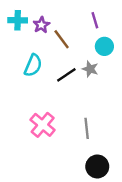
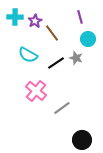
cyan semicircle: (33, 65) -> (28, 55), turned 96
pink cross: (43, 125) -> (36, 91), moved
gray line: (87, 128) -> (62, 108), moved, turned 60

